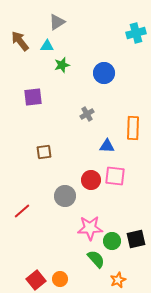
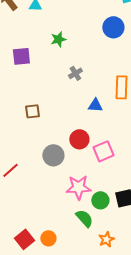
green star: (62, 65) -> (58, 39), moved
blue circle: (104, 73) -> (113, 27), moved
pink square: (115, 176) -> (103, 151), moved, turned -30

